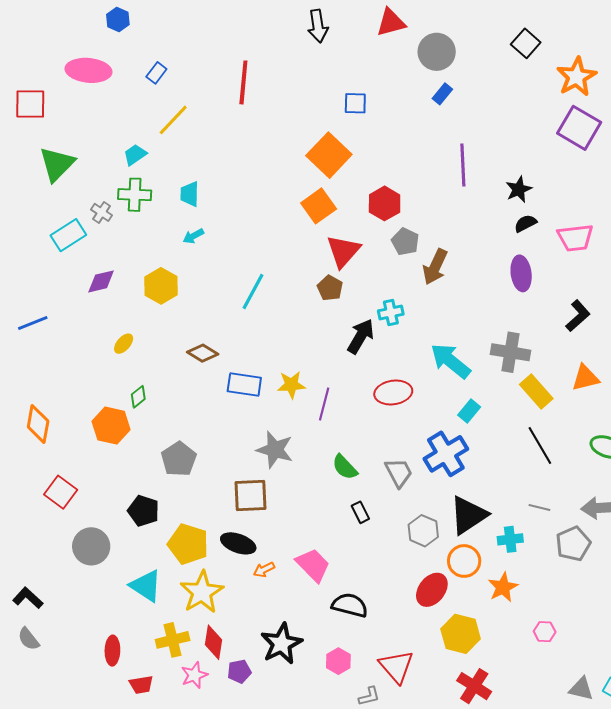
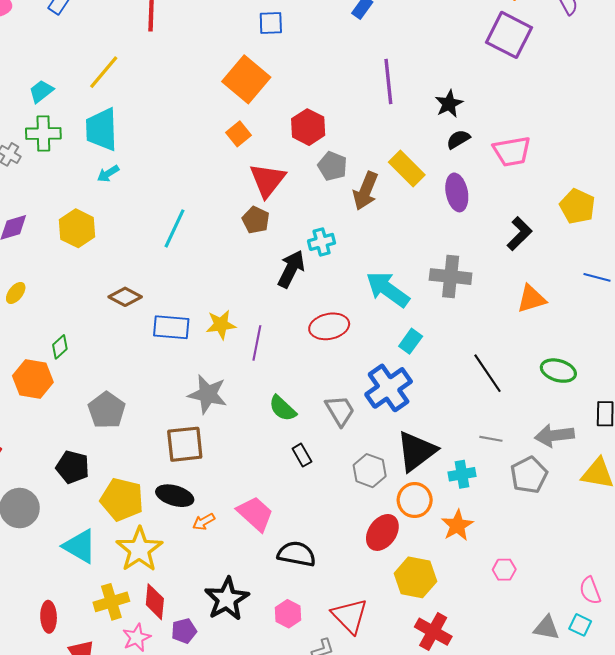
yellow line: (173, 120) -> (104, 72), moved
cyan trapezoid: (190, 194) -> (101, 129), size x1.6
orange square: (319, 206) -> (238, 134), size x0.7
yellow ellipse: (124, 344) -> (16, 293), moved
yellow rectangle: (536, 391) -> (407, 169), moved

